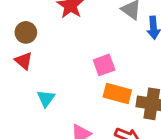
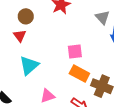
cyan triangle: (46, 99) -> (29, 66), size x1.5

